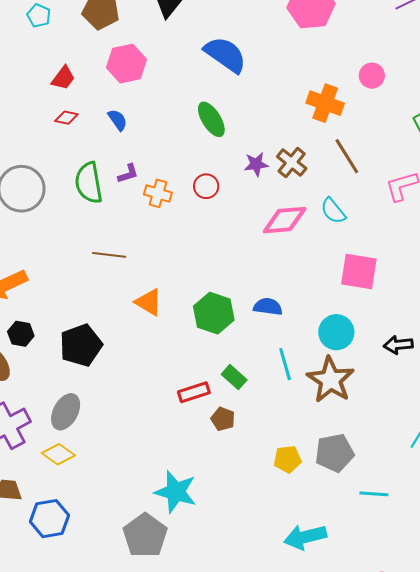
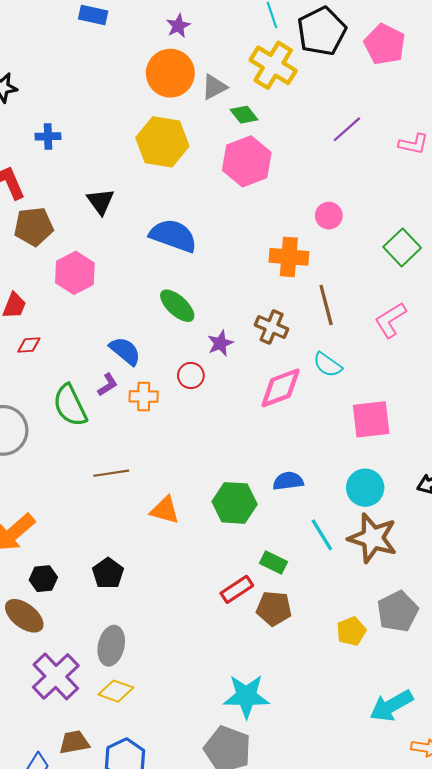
blue semicircle: (118, 120) -> (125, 351), moved, size x1.4
brown line: (347, 156) -> (326, 305), turned 33
purple star: (256, 164) -> (220, 343), moved
black pentagon: (81, 345) -> (108, 573), size x0.7
brown pentagon: (223, 419) -> (274, 608), size x1.4

